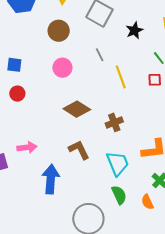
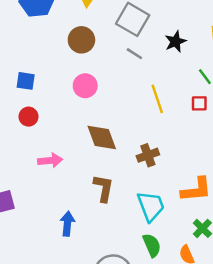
gray line: (100, 55) -> (134, 54), moved, turned -32
brown diamond: (77, 109) -> (102, 138), turned 36
pink arrow: (27, 147) -> (50, 160), moved
brown L-shape: (79, 150) -> (103, 188), turned 35
blue arrow: (51, 179) -> (67, 224), size x0.7

